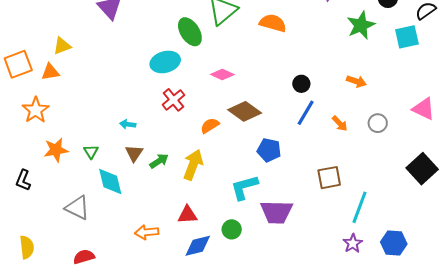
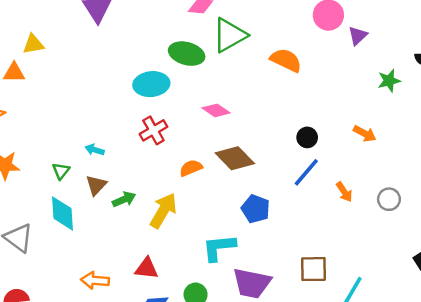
green star: (361, 25) -> (389, 81), size x0.7
green ellipse: (190, 32) -> (187, 54), turned -52
orange arrow: (356, 81) -> (365, 134), moved
green triangle: (91, 152) -> (61, 171), moved
brown square: (329, 178) -> (313, 269), moved

